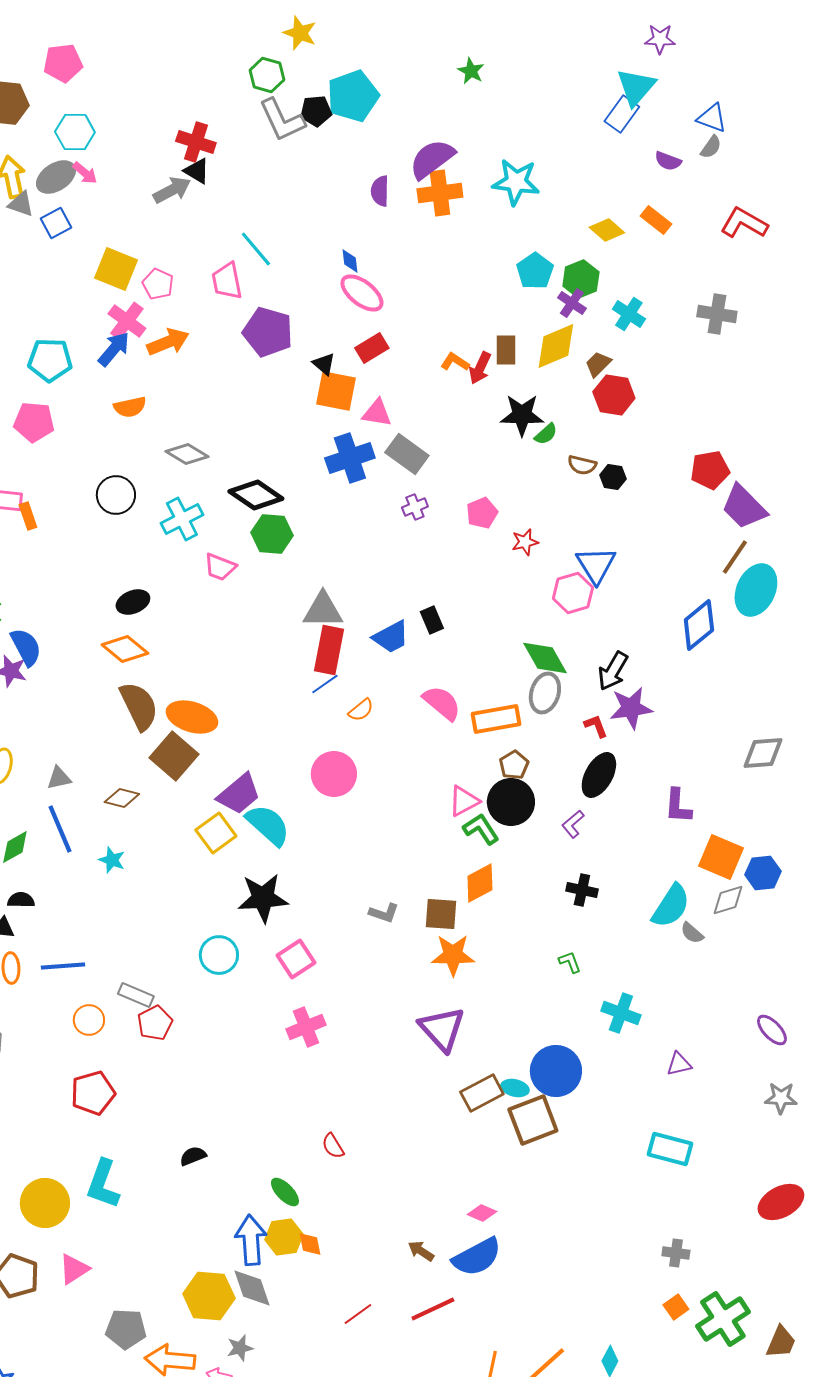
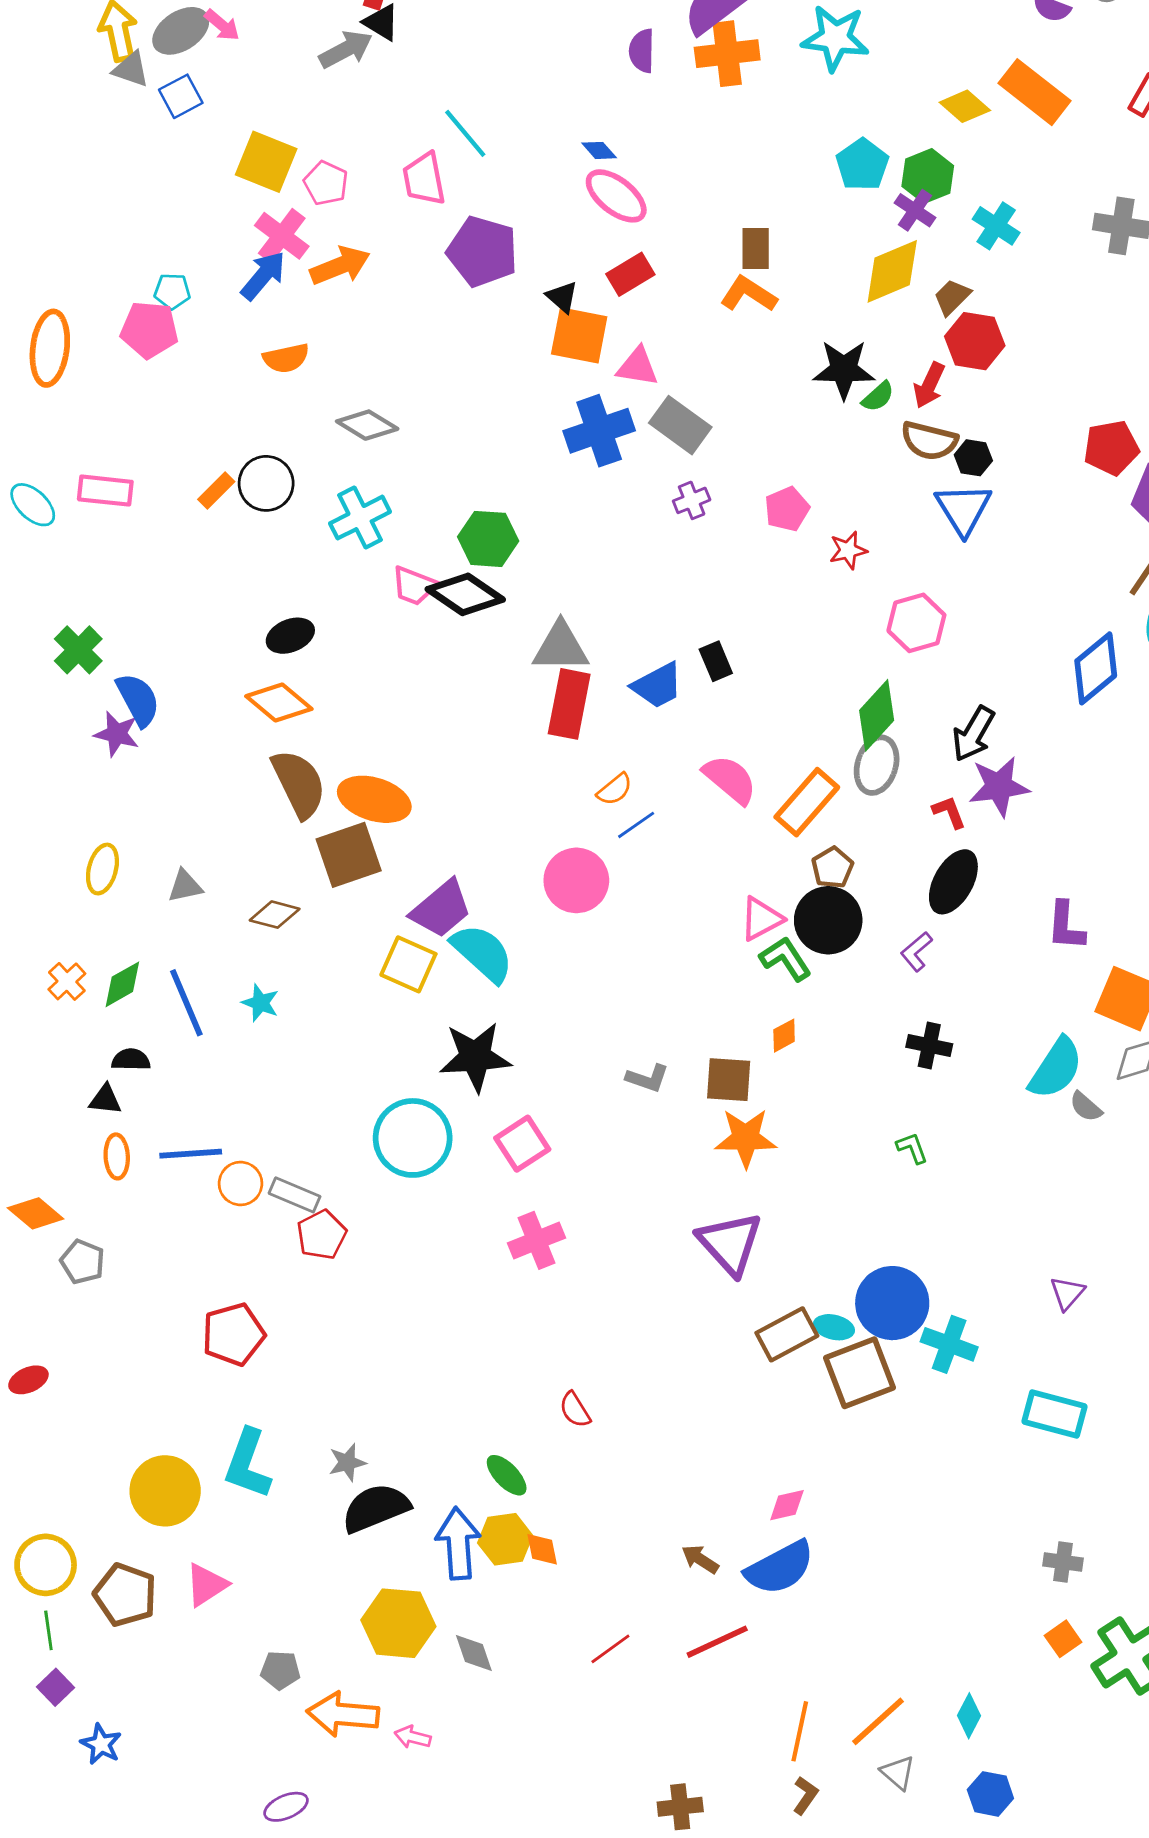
orange rectangle: (656, 220) -> (1035, 92), size x1.6
blue diamond: (350, 261) -> (599, 150), turned -35
brown rectangle: (506, 350) -> (756, 249), moved
cyan pentagon: (50, 360) -> (172, 291), size x0.6
orange L-shape: (455, 362) -> (749, 294), size x1.4
red arrow: (480, 368) -> (929, 385), moved
pink pentagon: (34, 422) -> (149, 330), moved
brown semicircle: (582, 465) -> (929, 441), size x1.4
black diamond: (256, 495) -> (465, 594), moved
orange rectangle: (28, 516) -> (216, 491), moved, turned 64
blue triangle: (596, 565) -> (963, 509), moved
green diamond: (545, 658) -> (877, 715), turned 72
blue line: (325, 684) -> (636, 825), moved
orange rectangle: (496, 719) -> (807, 802), turned -39
brown square: (174, 756) -> (349, 855), turned 30
blue line: (60, 829) -> (186, 1003), moved
yellow square: (216, 833) -> (408, 964), turned -30
orange diamond: (480, 883) -> (784, 1036), size x0.6
cyan circle: (219, 955) -> (413, 1138), size x1.4
cyan cross: (621, 1013) -> (949, 1344), moved
orange circle: (89, 1020) -> (240, 1184), moved
purple triangle: (679, 1064) -> (1067, 1293), turned -36
black semicircle: (193, 1156) -> (376, 1508), moved, size x1.8
pink diamond: (482, 1213) -> (787, 1505), turned -36
gray diamond: (252, 1288) -> (474, 1653), moved, size x0.7
gray pentagon: (126, 1329) -> (280, 1670), size x0.7
gray star: (240, 1348) -> (347, 1462), moved

